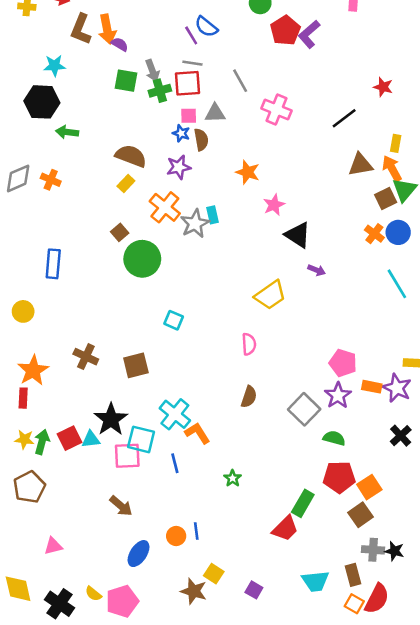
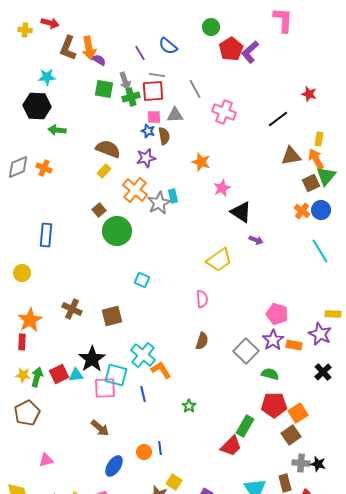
purple line: (191, 35) -> (140, 53), moved
orange rectangle: (372, 387) -> (294, 345), moved

